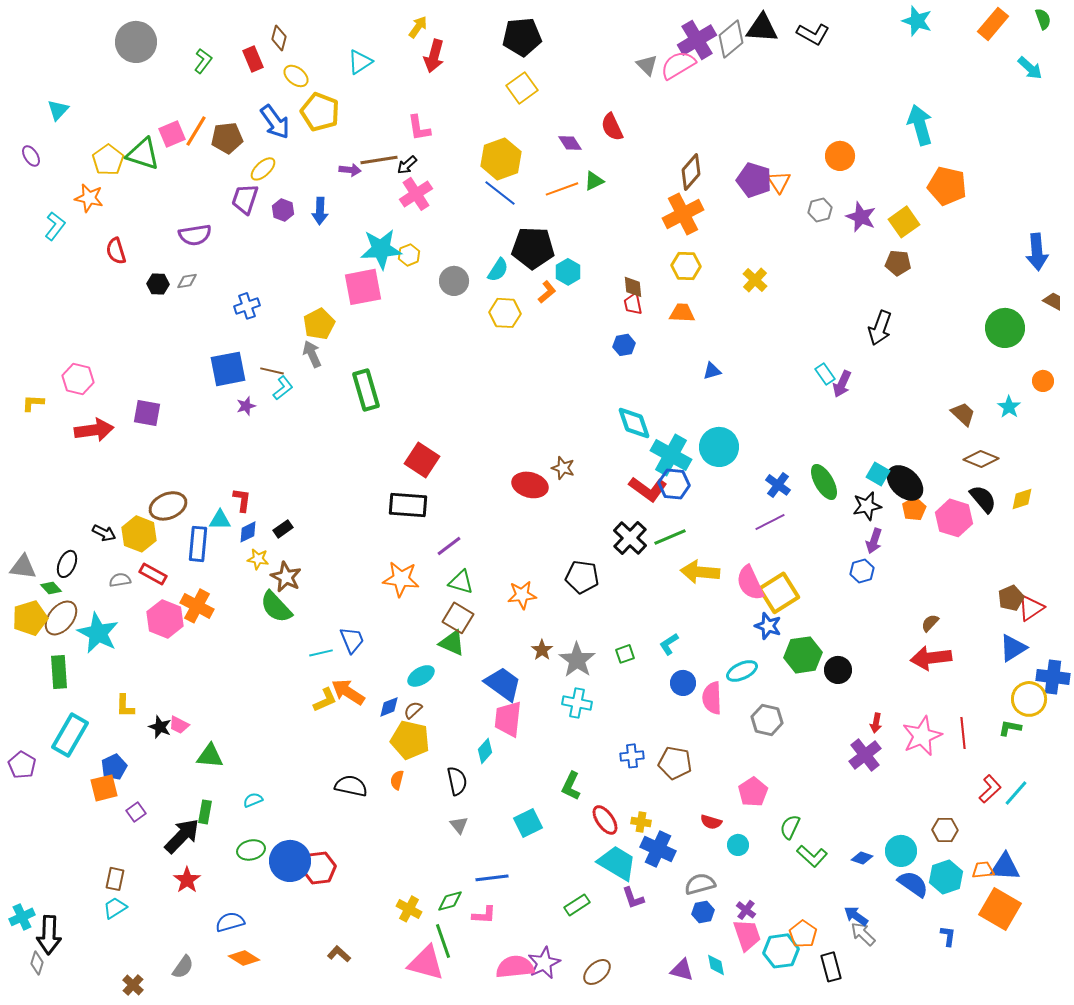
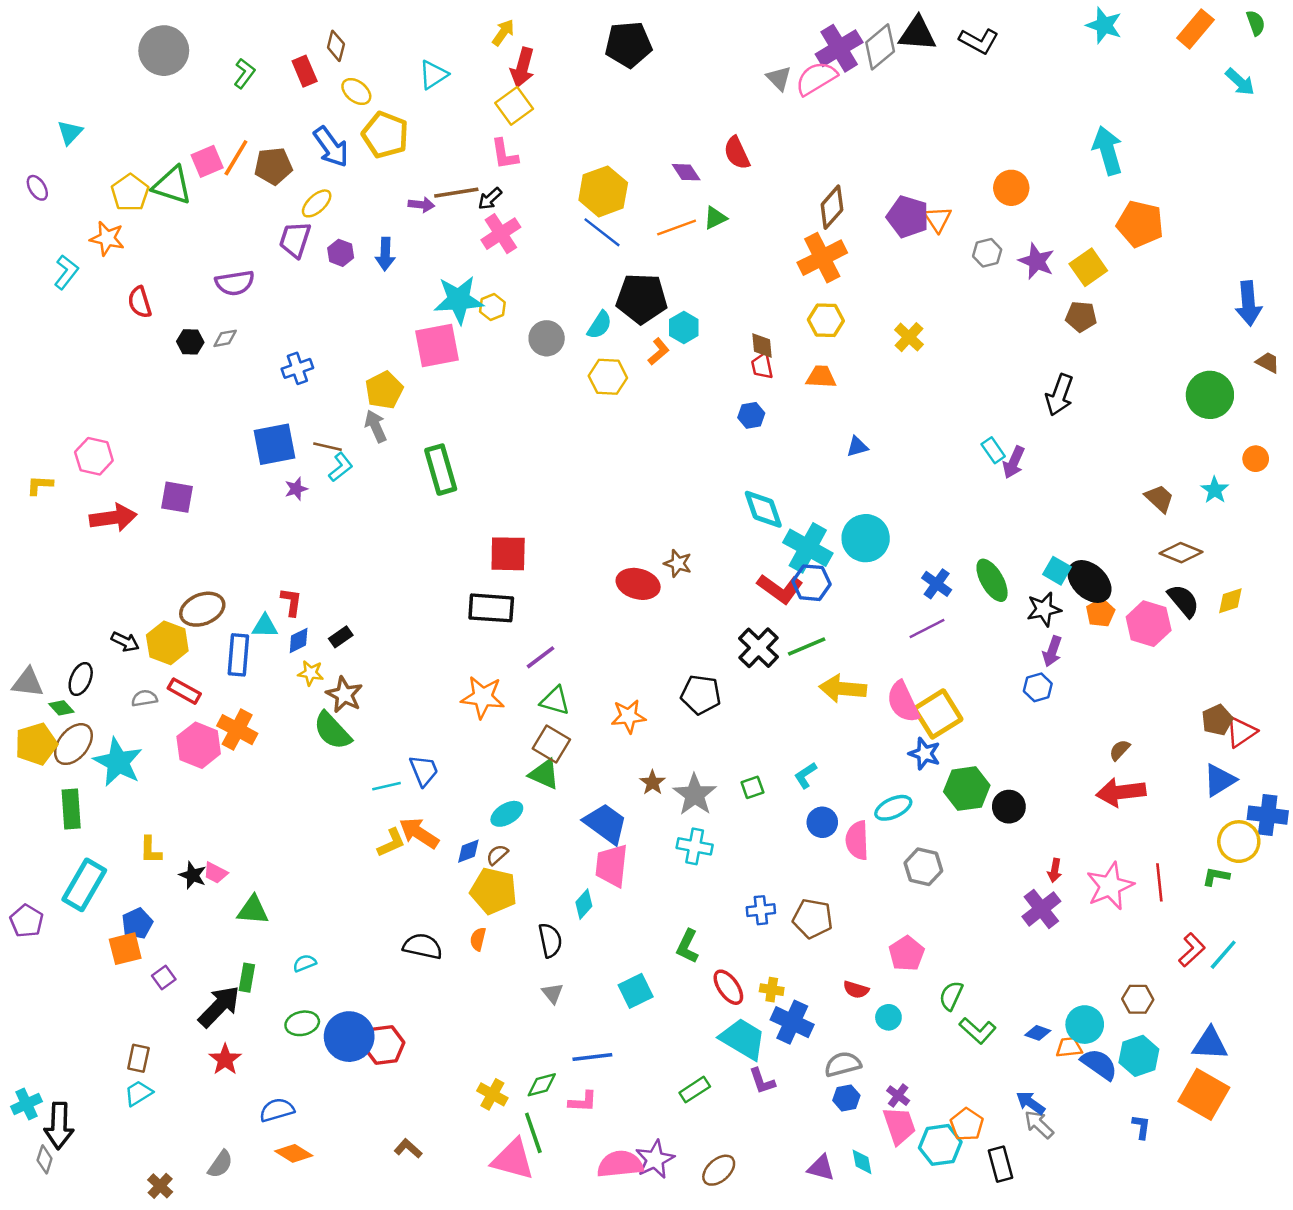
yellow square: (522, 88) -> (514, 106), moved
red square: (422, 460) -> (508, 554), turned -32
orange trapezoid: (983, 870) -> (1069, 1047), moved

